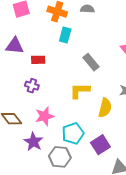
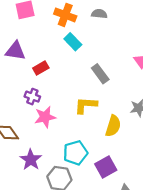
cyan rectangle: (65, 35) -> (73, 42), turned -63
red rectangle: (38, 60) -> (41, 68), turned -32
pink star: (45, 116) -> (45, 117), moved

